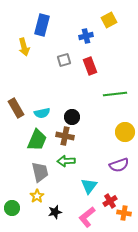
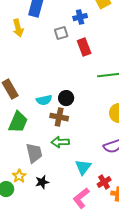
gray square: (64, 60) -> (61, 33), moved
cyan semicircle: (42, 113) -> (44, 100), moved
green trapezoid: (37, 140) -> (18, 122), moved
yellow star: (37, 196) -> (19, 176), moved
black star: (55, 212) -> (42, 182), moved

